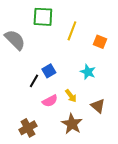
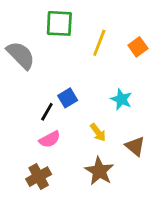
orange square: (100, 42) -> (138, 47), moved, turned 32
pink semicircle: (50, 101) -> (50, 139), moved

